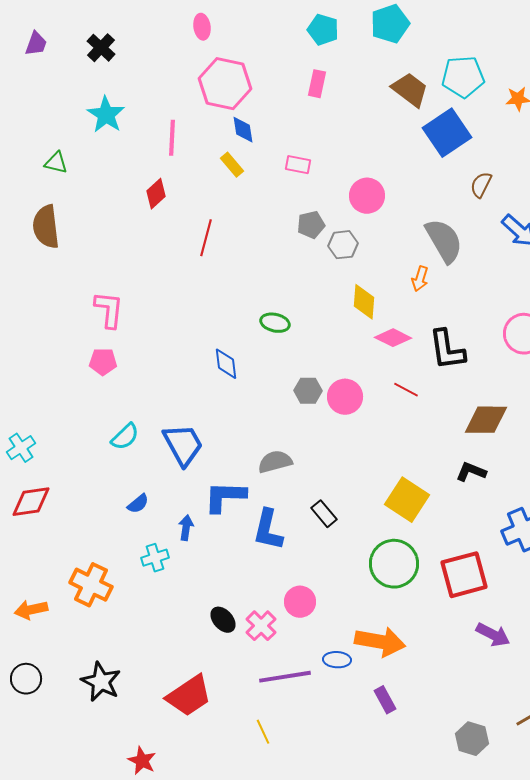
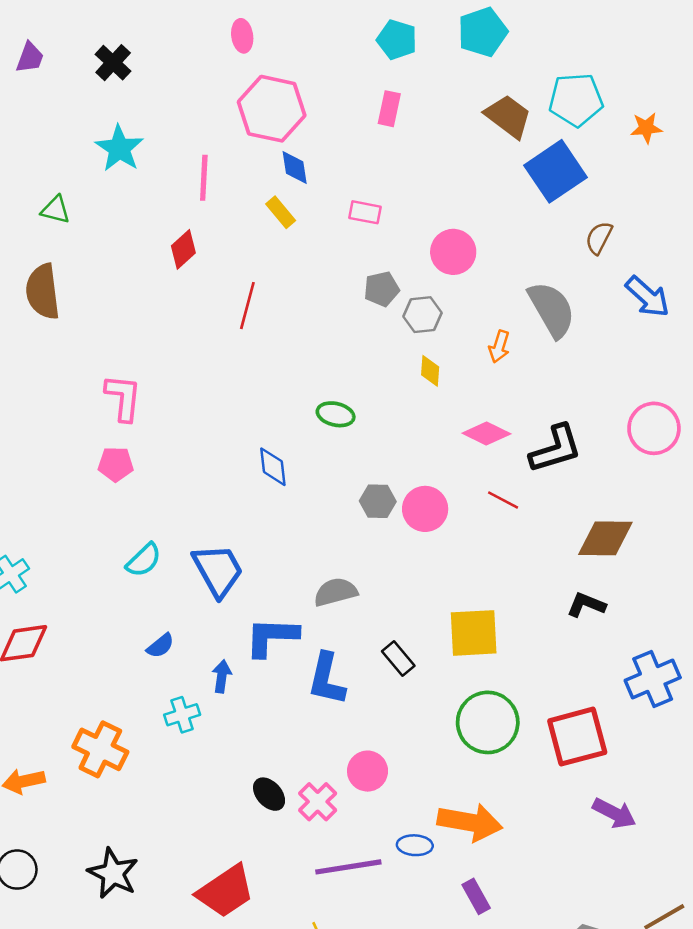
orange arrow: (420, 279) -> (499, 347), moved
yellow diamond: (364, 302) -> (430, 371), moved, size x0.7
black L-shape: (447, 350) -> (555, 449), turned -99
yellow square: (407, 500) -> (474, 633), moved, turned -36

